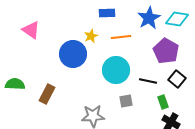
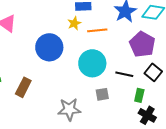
yellow star: (91, 36) -> (74, 23), moved
green rectangle: (163, 102) -> (139, 95), turned 32

